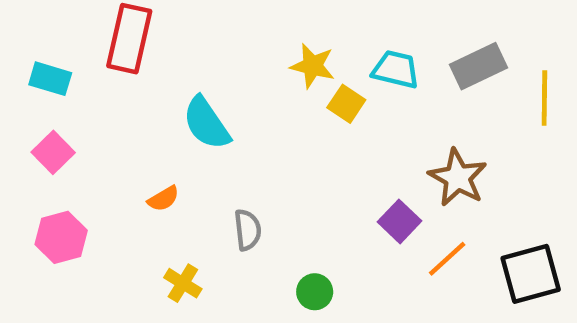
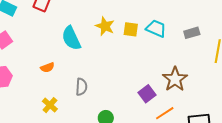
yellow star: (313, 66) -> (105, 26), moved
gray rectangle: (479, 66) -> (192, 33), size x0.7
yellow square: (346, 104) -> (131, 29), moved, turned -35

